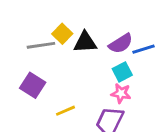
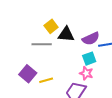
gray line: (41, 45) -> (42, 44), moved
purple square: (33, 85) -> (28, 74), moved

